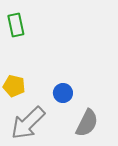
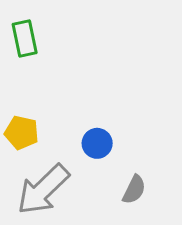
gray semicircle: (87, 123) -> (134, 190), size x0.7

